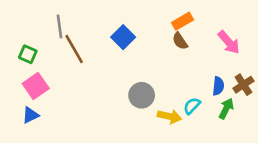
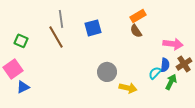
gray line: (60, 26) -> (61, 19), moved
blue square: (123, 37) -> (93, 28), turned 30
pink arrow: (229, 42) -> (173, 44), moved, turned -42
pink square: (36, 86) -> (13, 69), moved
cyan semicircle: (192, 106) -> (155, 73), moved

